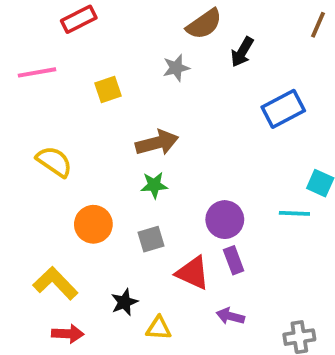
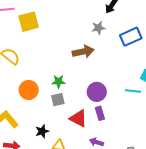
gray star: (176, 68) -> (98, 28), moved
yellow square: (108, 89) -> (29, 22), moved, size x1.5
brown arrow: (157, 143) -> (83, 52), moved
green star: (154, 185) -> (59, 82), moved

